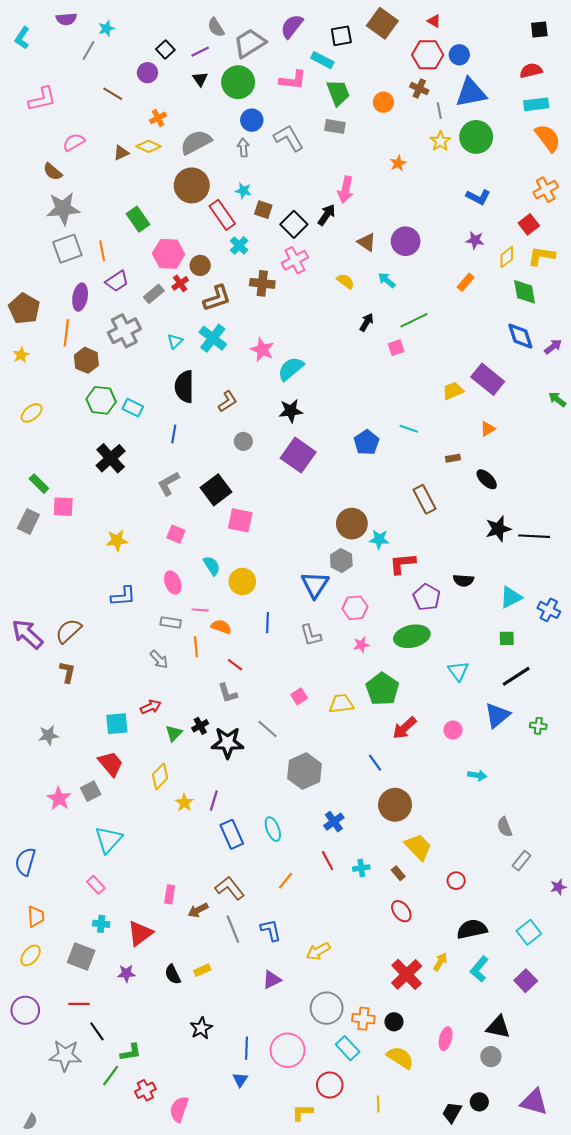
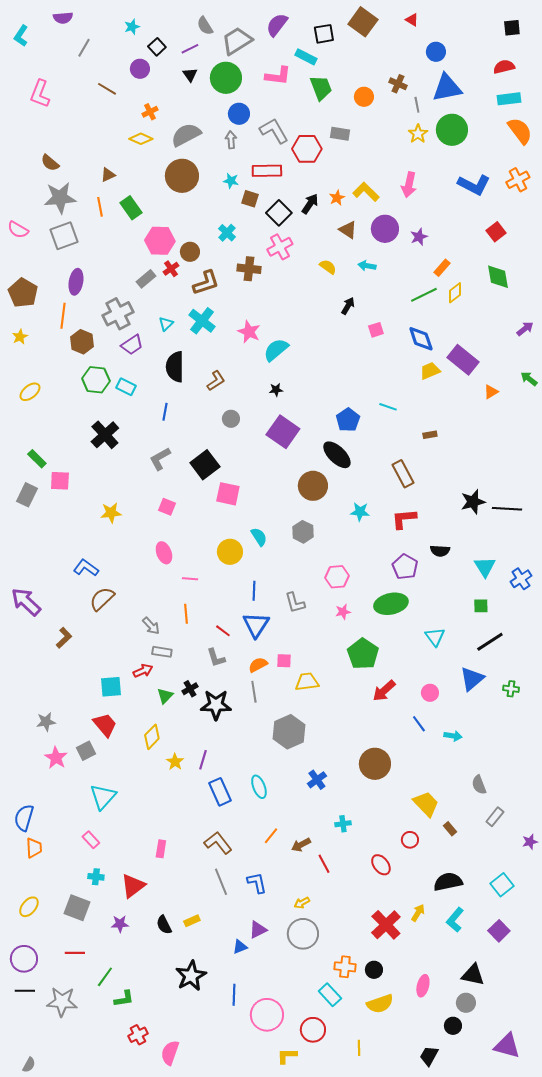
cyan star: (106, 28) -> (132, 27), moved
red hexagon: (428, 55) -> (307, 149), moved
pink L-shape: (42, 99) -> (40, 94), turned 124
gray rectangle: (335, 126) -> (340, 134), moved
pink semicircle: (74, 142) -> (18, 230), moved, turned -120
brown triangle: (121, 153) -> (108, 175), moved
orange star: (398, 163) -> (337, 198), moved
pink arrow: (346, 190) -> (409, 185), moved
blue L-shape: (478, 197) -> (474, 185), moved, size x1.4
red rectangle: (222, 215) -> (267, 171), moved, turned -56
red square: (529, 224) -> (496, 232), moved
purple star: (475, 240) -> (419, 237), moved, turned -30
orange line: (102, 251) -> (100, 207), moved
yellow L-shape: (541, 256) -> (366, 192), moved, turned 36
yellow diamond: (507, 257) -> (455, 293), moved
cyan arrow: (387, 280) -> (367, 266), turned -30
purple trapezoid: (117, 281) -> (132, 345), moved
green line: (414, 320) -> (424, 295), moved
blue diamond: (520, 336) -> (421, 339), moved
black star: (291, 411) -> (276, 390), size x0.6
orange triangle: (488, 429) -> (491, 392), moved
black ellipse: (487, 479) -> (337, 455), moved, size x1.4
brown circle: (352, 524) -> (313, 486), moved
gray hexagon: (341, 560) -> (303, 532), moved
red L-shape: (402, 564) -> (404, 519), moved
cyan semicircle: (212, 566) -> (259, 537), moved
blue triangle: (315, 585) -> (256, 625), moved
blue L-shape: (123, 596) -> (86, 568), moved, turned -140
cyan triangle: (511, 597) -> (485, 567), turned -35
blue cross: (549, 610) -> (521, 579), turned 30
gray rectangle: (171, 623) -> (162, 652), moved
orange semicircle: (221, 627) -> (258, 665), moved, turned -48
brown semicircle: (68, 631) -> (102, 599), moved
brown L-shape: (67, 672) -> (64, 638), turned 35
pink square: (299, 696) -> (284, 661), turned 35
yellow trapezoid: (341, 704) -> (307, 682), moved
gray line: (268, 729) -> (254, 692), turned 40
gray star: (48, 735) -> (46, 722), moved
blue line: (375, 763) -> (419, 724), moved
yellow trapezoid: (418, 847) -> (426, 804), moved
red line: (328, 861) -> (324, 864), moved
brown rectangle: (398, 873) -> (450, 829), moved
red circle: (456, 881) -> (410, 840), moved
brown arrow: (198, 910) -> (301, 845), moved
orange trapezoid: (36, 916) -> (34, 848), moved
yellow arrow: (318, 951) -> (302, 903), size x0.7
gray circle: (327, 1008) -> (303, 934), moved
black star: (201, 1028) -> (191, 976), size x1.4
black line: (97, 1031) -> (25, 991), moved, turned -54
pink circle: (288, 1050) -> (267, 1015), moved
yellow semicircle: (400, 1058) -> (380, 1004), turned 128
green line: (111, 1076) -> (105, 977), moved
blue triangle: (240, 1080) -> (240, 947), moved, turned 35
black circle: (479, 1102) -> (453, 1026), moved

